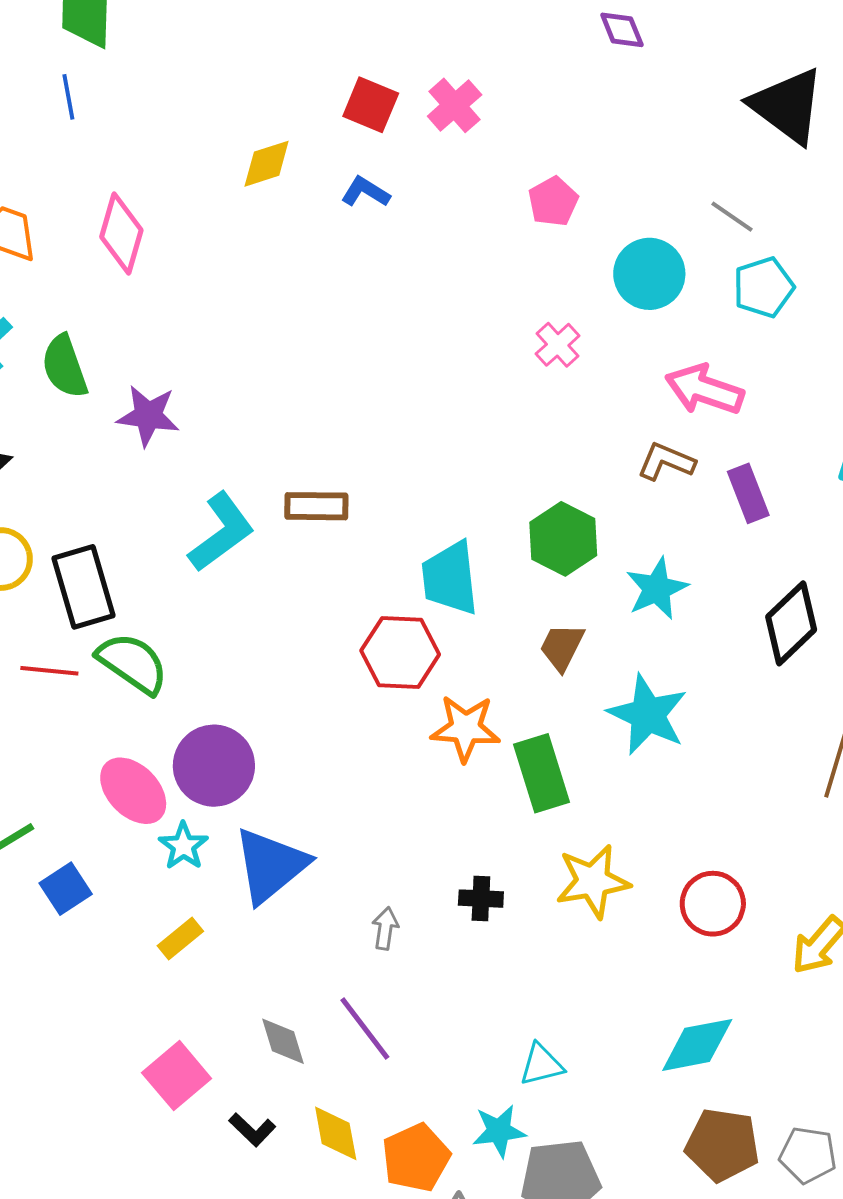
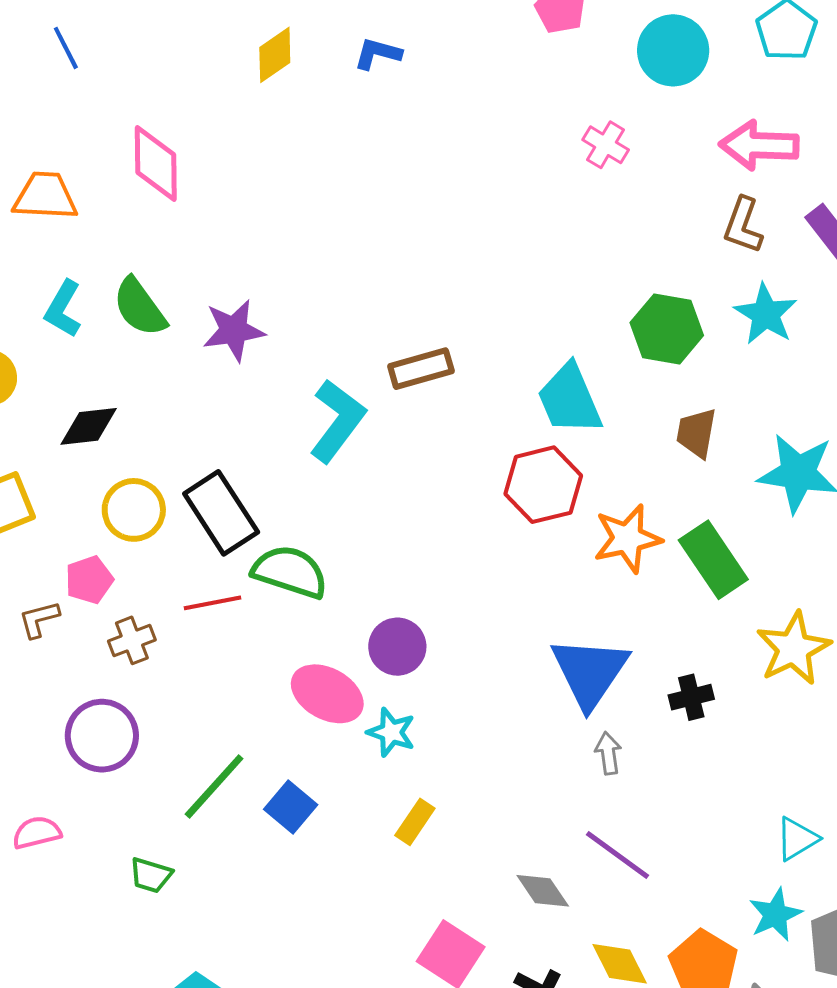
brown L-shape: (666, 462) -> (743, 225), turned -76
cyan star: (657, 589) -> (766, 314), moved
purple circle: (214, 766) -> (397, 647), size x0.7
blue triangle: (270, 865) -> (590, 672), moved

